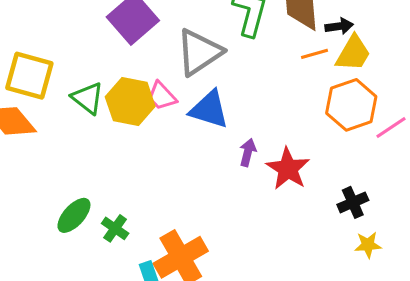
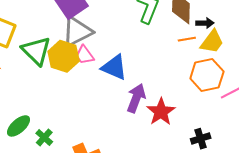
gray triangle: (199, 52) -> (77, 31), moved
green triangle: (88, 98) -> (36, 51), size x1.4
purple arrow: (248, 152) -> (136, 98), size x1.6

